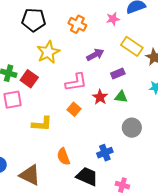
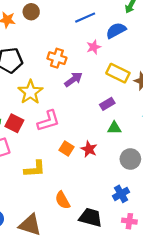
purple arrow: (95, 55) -> (73, 79), moved
pink L-shape: (76, 82) -> (48, 121), moved
red star: (100, 97) -> (89, 149), moved
blue cross: (105, 153) -> (121, 194), moved

